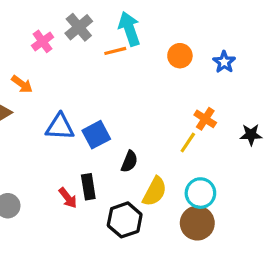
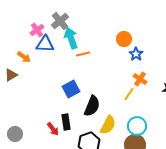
cyan arrow: (129, 29) -> (71, 38), moved
orange line: (115, 51) -> (83, 54), moved
blue star: (224, 62) -> (136, 54), moved
blue triangle: (60, 127) -> (45, 44), moved
black semicircle: (129, 161) -> (92, 106), size x1.5

